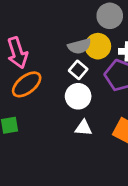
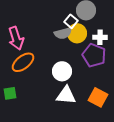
white square: (78, 70) -> (71, 21), moved
white triangle: (83, 128) -> (66, 95), size x1.5

